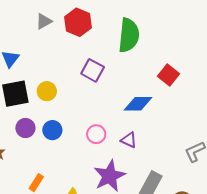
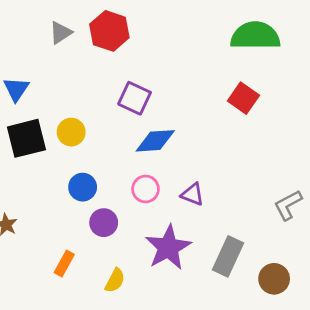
green semicircle: (129, 35) -> (255, 36), moved, turned -92
blue diamond: (138, 104) -> (155, 141), moved
purple circle: (25, 128) -> (104, 223), moved

